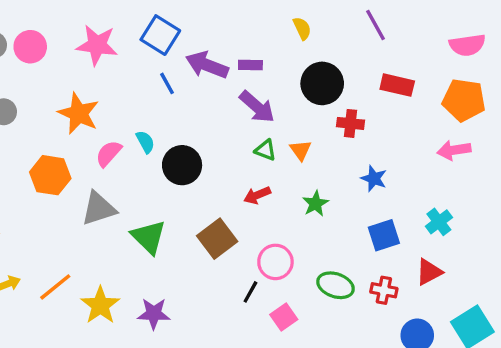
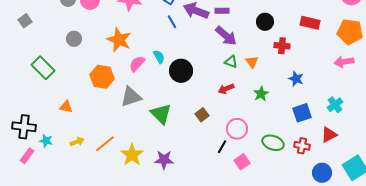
black circle: (322, 83) -> (265, 22), size x0.7
brown square: (217, 239) -> (202, 115), size x0.6

